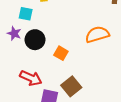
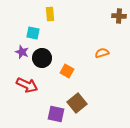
orange semicircle: (97, 34) -> (102, 53), size x0.6
red arrow: (31, 78) -> (27, 85), moved

